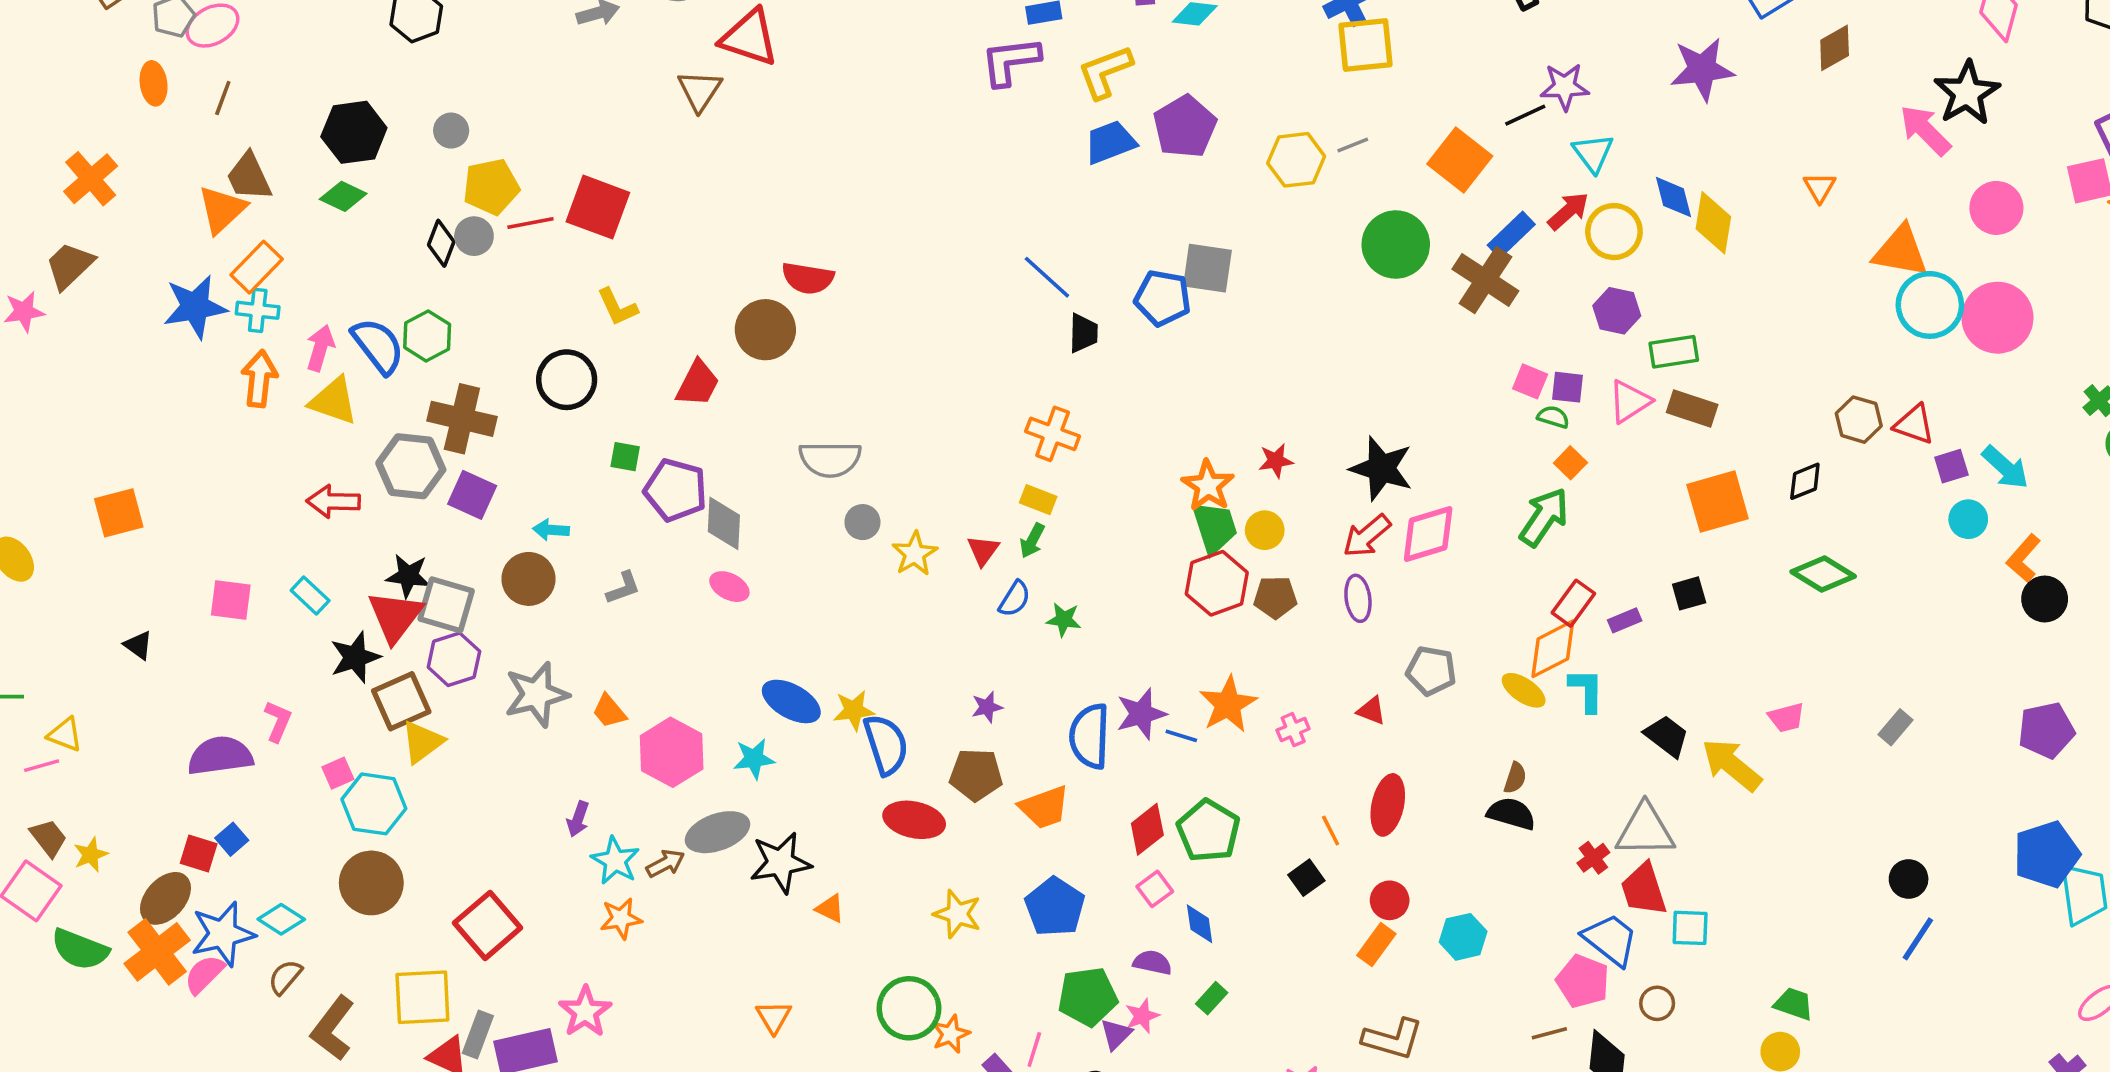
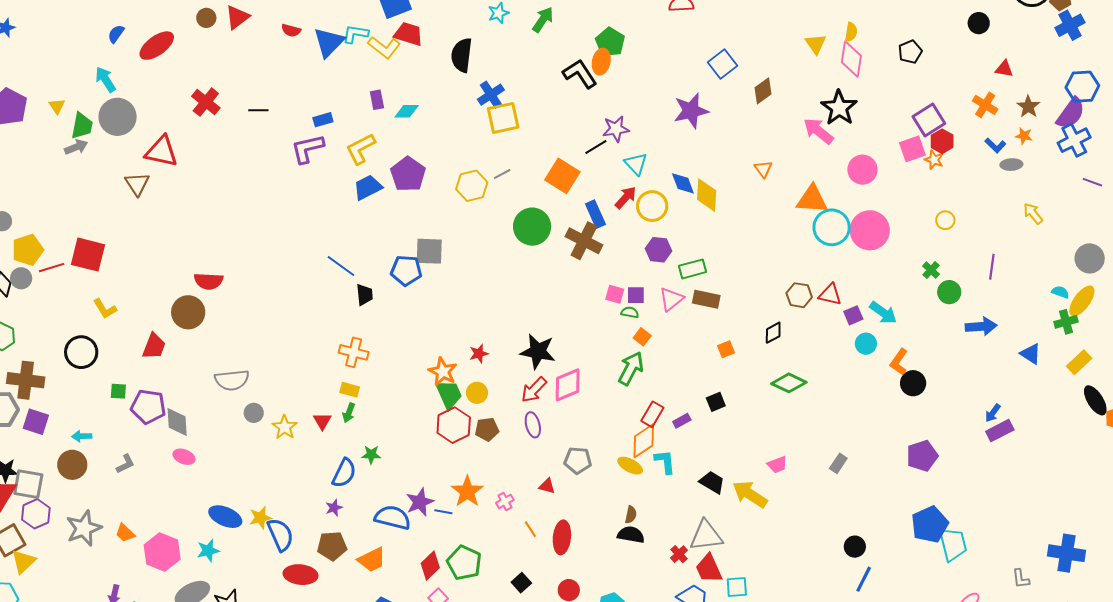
blue rectangle: (1511, 235) -> (595, 214), turned -64
orange square: (1718, 502) -> (726, 349), size x0.5
blue semicircle: (1015, 599) -> (344, 473), moved, size x1.4
blue semicircle: (1090, 736) -> (393, 518), turned 108
orange line: (1331, 831) -> (530, 529), moved

